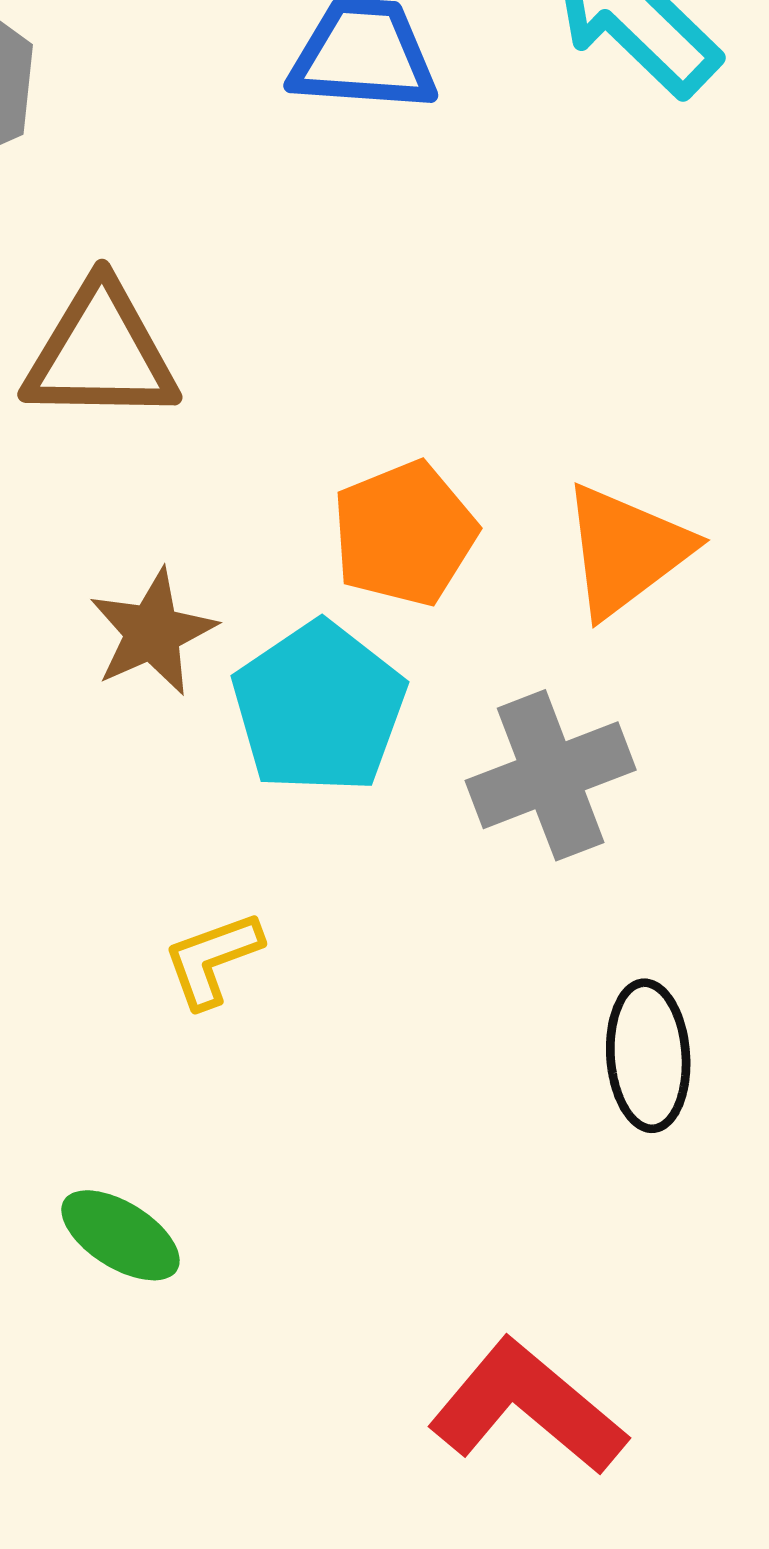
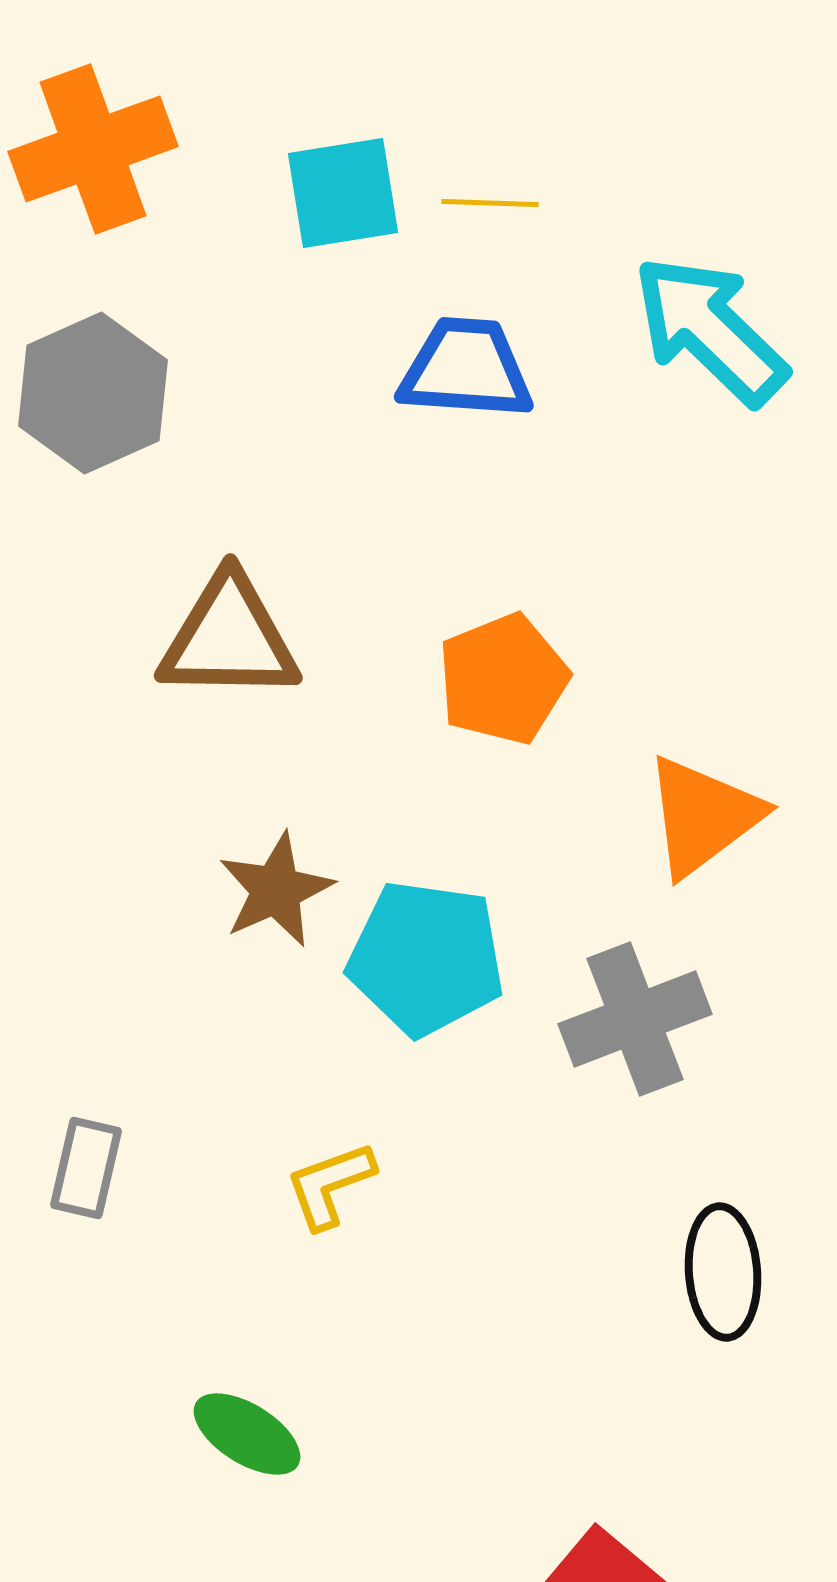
orange pentagon: (404, 534) -> (503, 679), moved
cyan pentagon: (319, 708) -> (426, 958), turned -30

